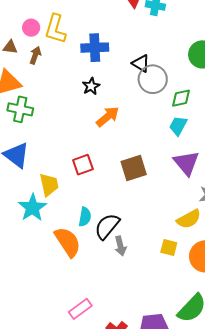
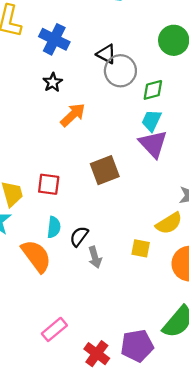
blue cross: (95, 48) -> (54, 39), turned 32
purple triangle: (186, 163) -> (153, 144), moved
red square: (83, 165) -> (49, 184), moved, turned 30
black semicircle: (107, 226) -> (79, 236), size x0.7
yellow square: (169, 247) -> (141, 248), moved

